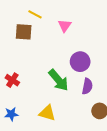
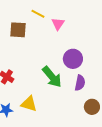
yellow line: (35, 14) -> (38, 14), moved
yellow triangle: (47, 113) -> (29, 104), moved

